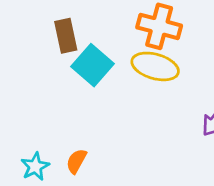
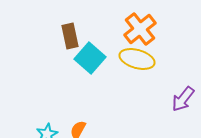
orange cross: (159, 26) -> (140, 29), turned 36

